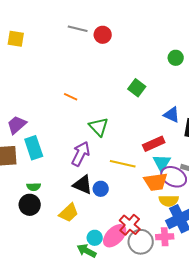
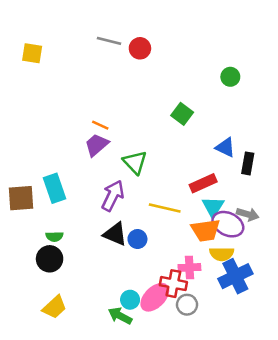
purple trapezoid: (17, 125) -> (97, 145), moved
yellow trapezoid: (69, 213) -> (54, 307), moved
red cross: (130, 225) -> (173, 284), turned -30
pink cross: (165, 237) -> (189, 267), moved
gray circle: (141, 242) -> (187, 305), size x0.7

